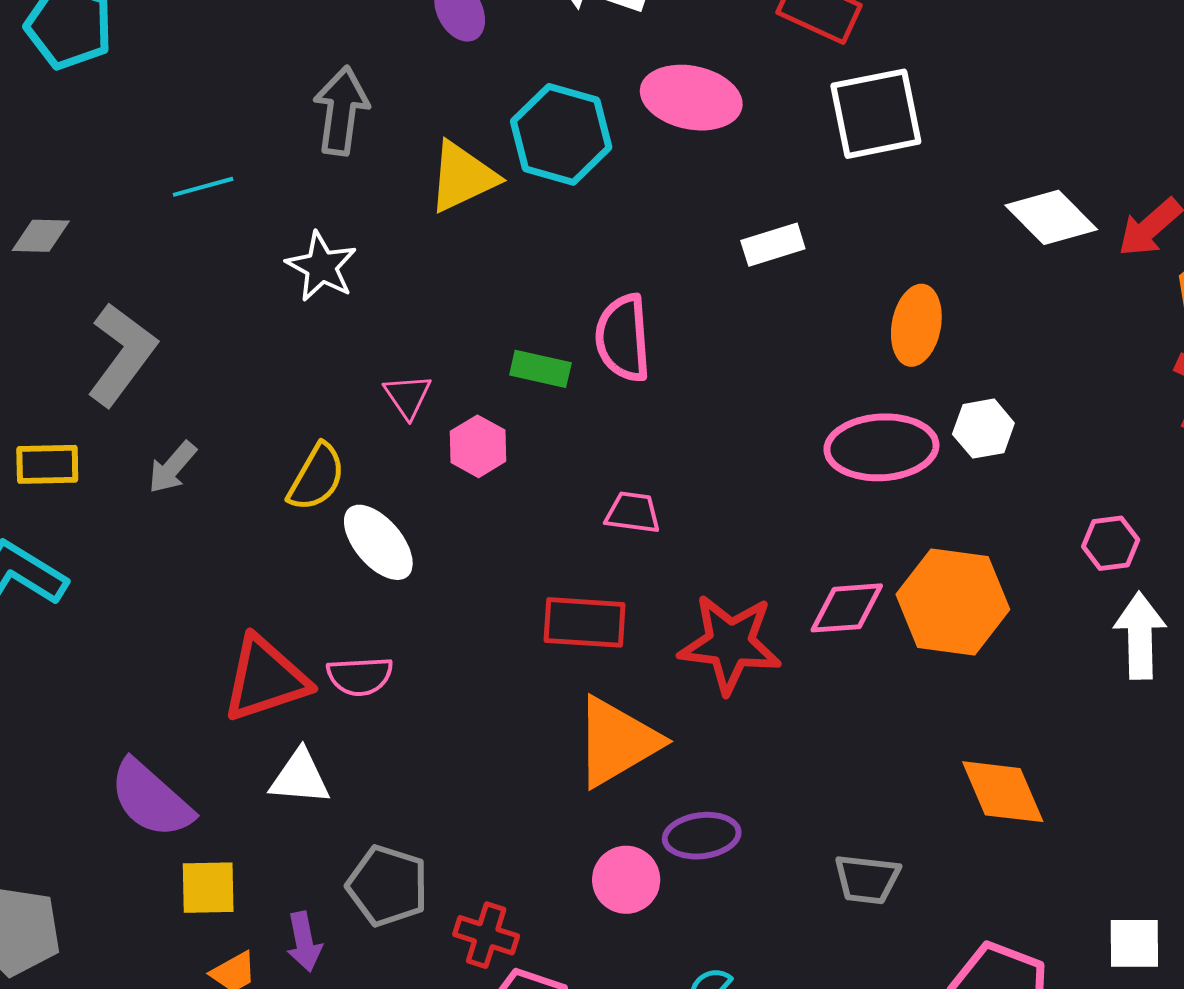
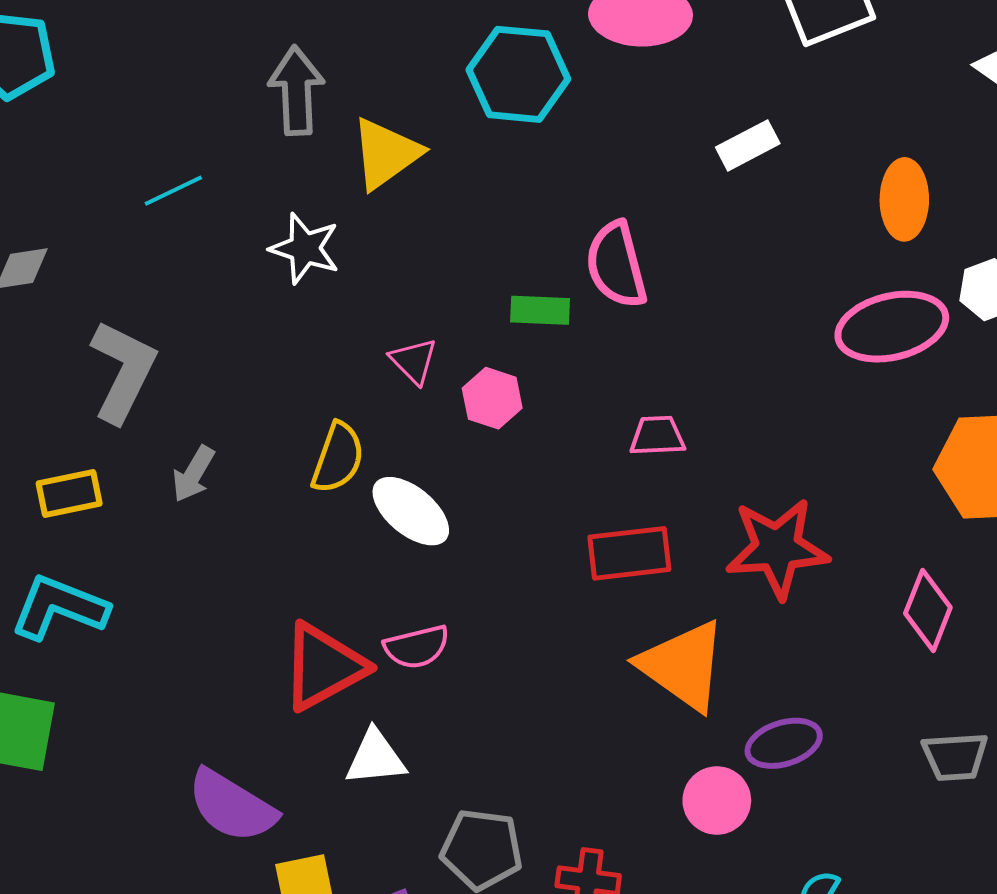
yellow triangle: (463, 177) -> (386, 154), moved
pink diamond: (847, 608) -> (928, 610), moved, turned -54
orange triangle: (617, 742) -> (683, 666), turned -44

